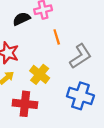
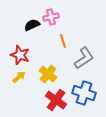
red cross: (25, 104) -> (56, 100), moved, turned 30

